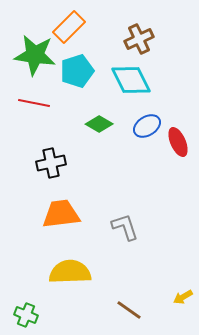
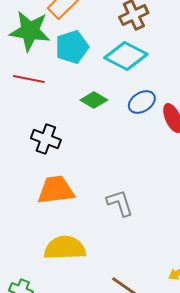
cyan diamond: (131, 80) -> (126, 56), turned -36
black cross: (51, 163) -> (46, 139), turned 32

